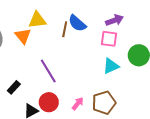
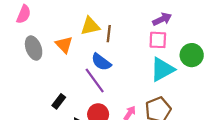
yellow triangle: (37, 20) -> (90, 26), moved
blue semicircle: (77, 23) -> (101, 62), moved
cyan triangle: (111, 66) -> (162, 69), size x1.4

